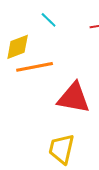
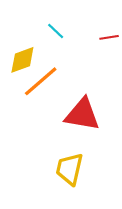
orange line: (35, 67) -> (41, 81), turned -30

